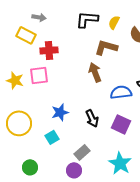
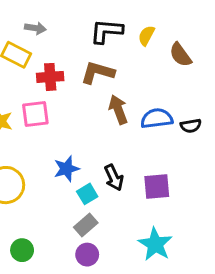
brown L-shape: (106, 47) -> (98, 73), moved
blue semicircle: (121, 92) -> (157, 118), moved
purple square: (121, 124) -> (157, 186), turned -30
cyan square: (52, 137) -> (87, 194), moved
gray rectangle: (82, 152) -> (86, 225), moved

